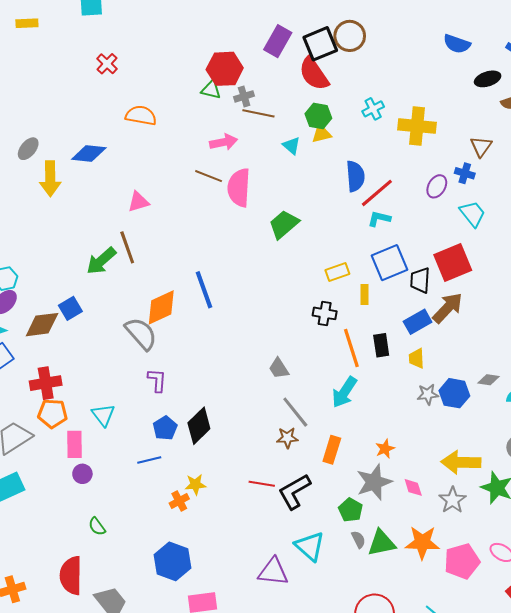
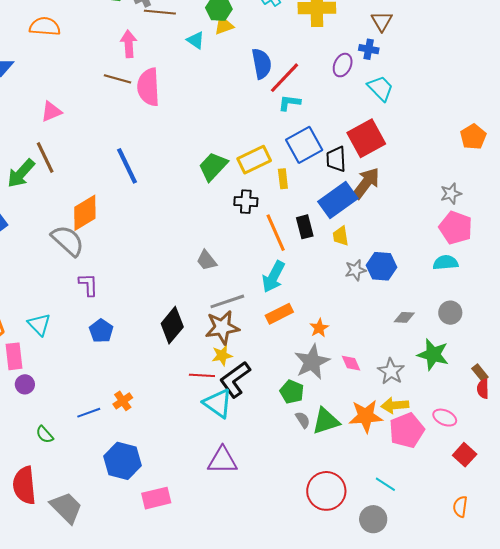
pink arrow: (224, 142) -> (129, 44), turned -76
green trapezoid: (284, 224) -> (213, 166), moved
yellow rectangle: (337, 272) -> (254, 160), size x1.4
blue line: (204, 290) -> (127, 166), moved
blue rectangle: (418, 322) -> (338, 200), size x1.4
gray diamond: (488, 380) -> (404, 317), moved
gray line: (295, 412) -> (227, 301), turned -64
black diamond: (199, 426) -> (172, 325), moved
brown star: (287, 438) -> (222, 327), size x1.6
orange rectangle: (332, 450) -> (279, 314), moved, turned 52
blue line: (149, 460) -> (89, 413), moved
yellow arrow: (461, 462) -> (395, 405), moved, size x0.7
yellow star: (195, 484) -> (222, 355), moved
cyan triangle: (310, 546) -> (218, 403), moved

